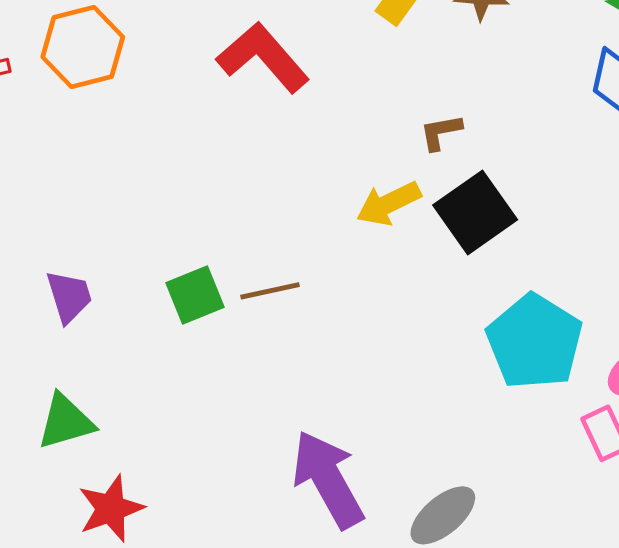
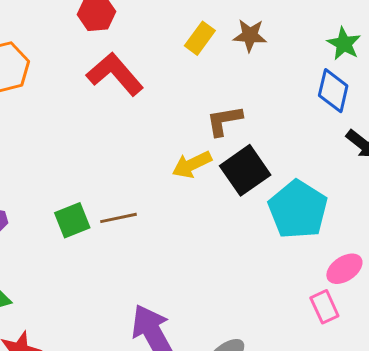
brown L-shape: (441, 132) -> (224, 121), size x1.4
cyan pentagon: (535, 342) -> (298, 209), moved

